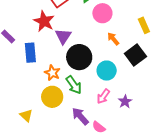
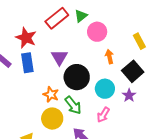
red star: (44, 21) -> (26, 38), moved
orange arrow: (113, 39) -> (109, 57), turned 32
blue rectangle: (30, 53) -> (27, 63), moved
purple star: (125, 101) -> (129, 95), moved

